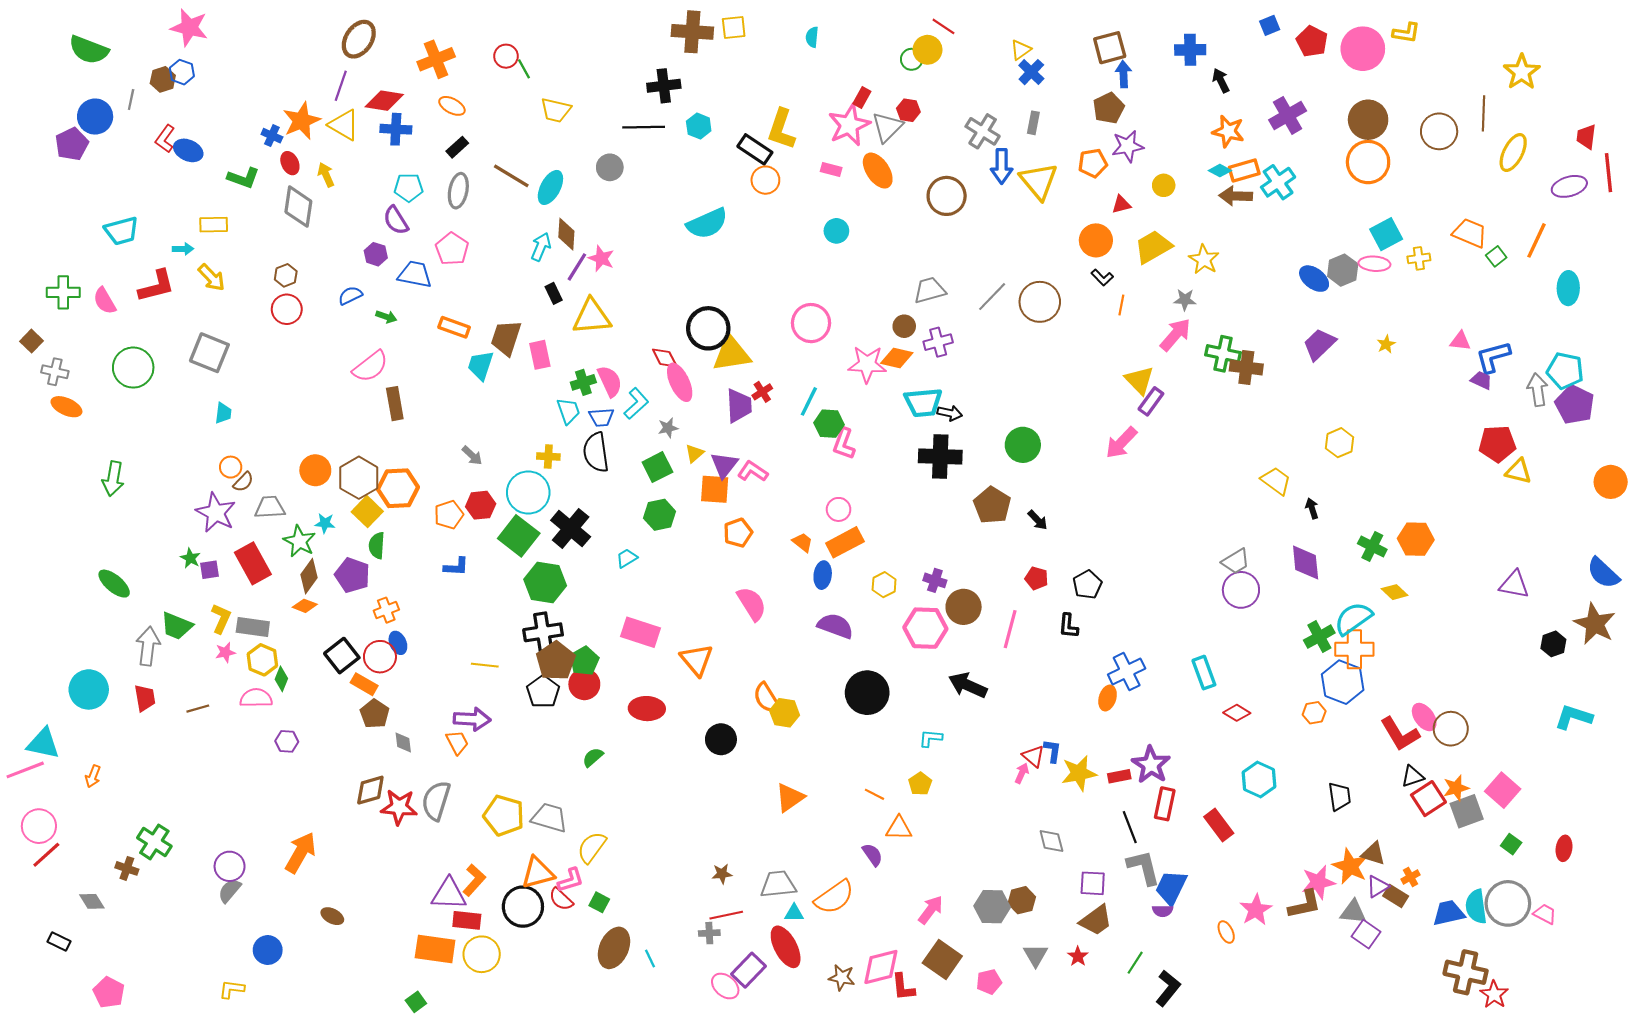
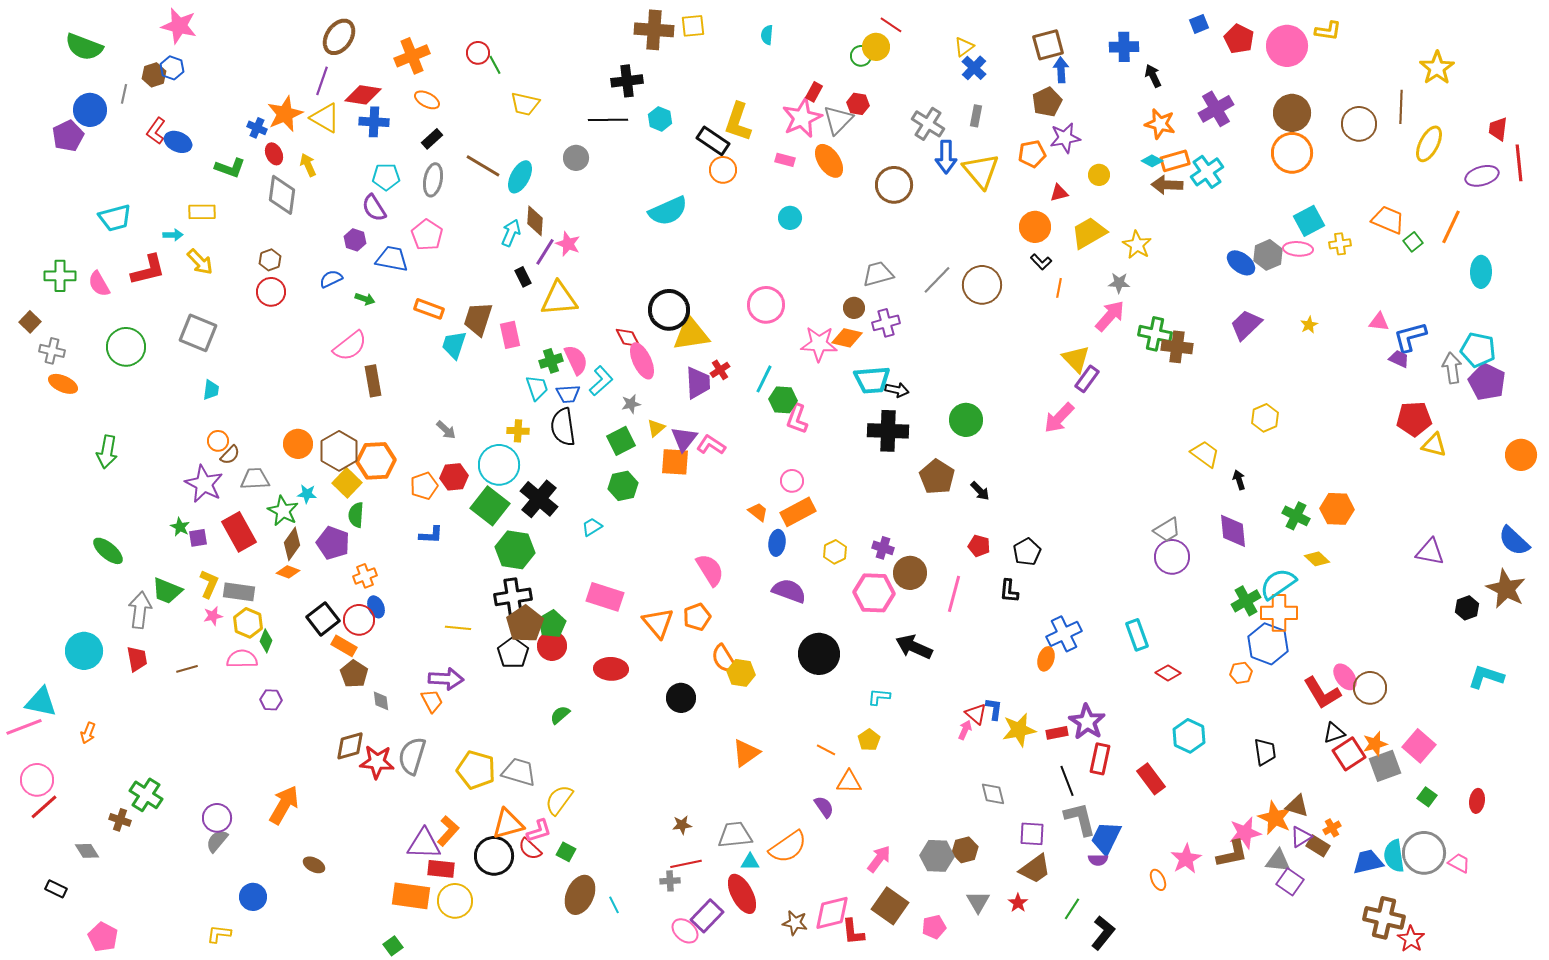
orange pentagon: (738, 533) -> (697, 617), moved

